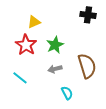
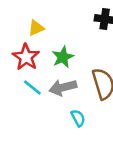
gray arrow: (55, 69) -> (63, 88), size x1.5
cyan line: (20, 78) -> (32, 88), moved

